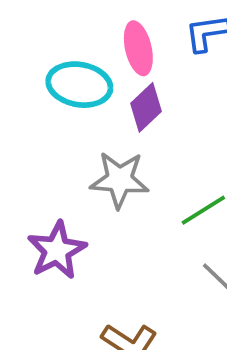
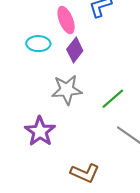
cyan ellipse: (79, 85) -> (38, 44), size x0.7

